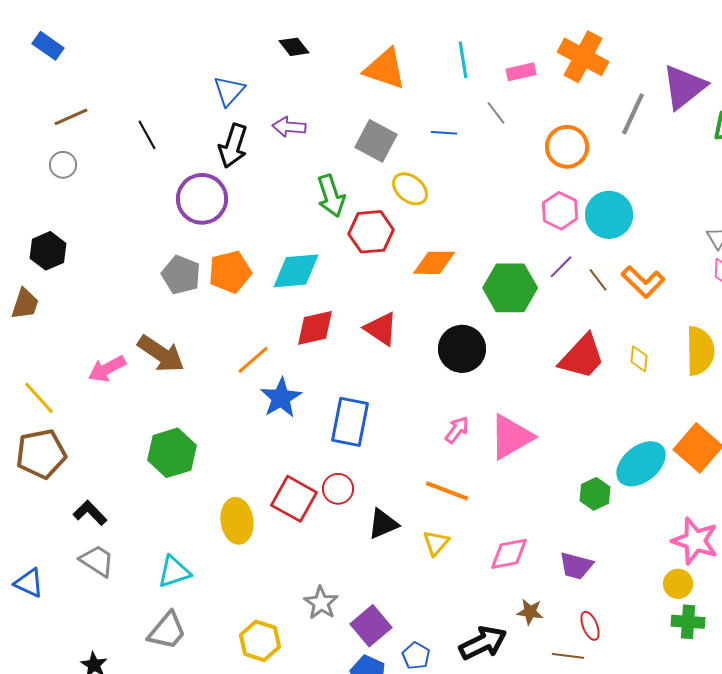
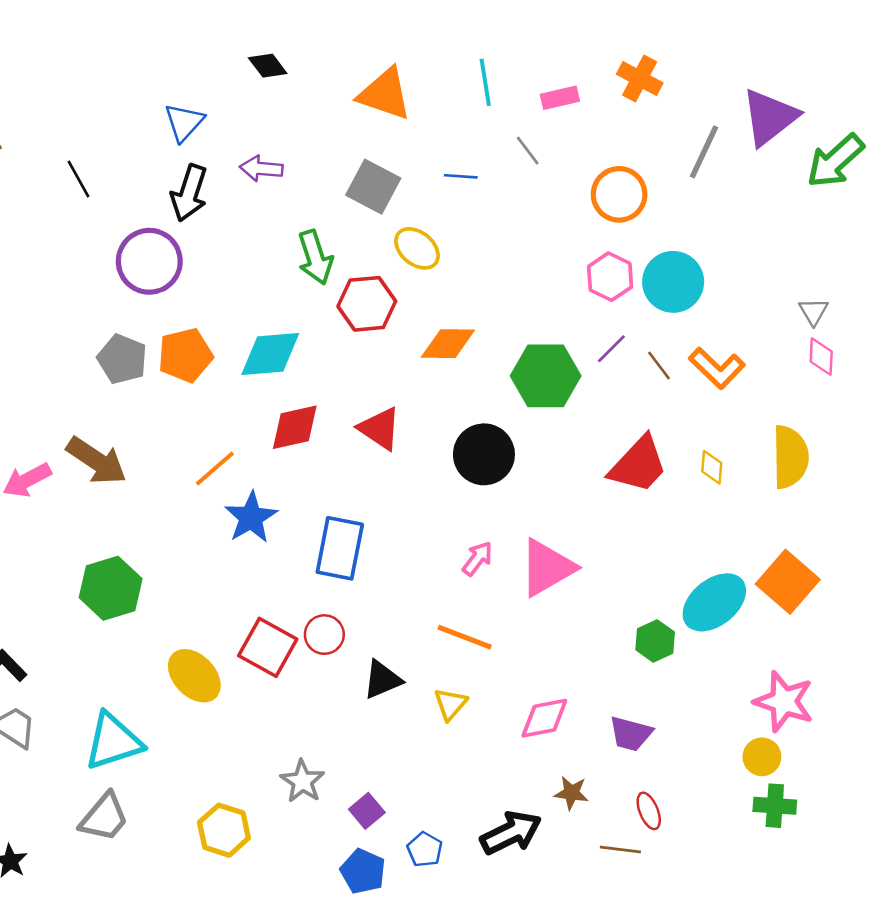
orange cross: (583, 57) -> (640, 79), size x0.7
yellow ellipse: (237, 521) -> (194, 676), turned -36
cyan triangle: (174, 572) -> (113, 741), size x1.4
purple square: (371, 626) -> (367, 811), size x0.7

